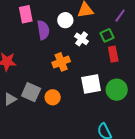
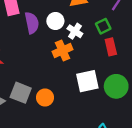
white circle: (65, 20) -> (55, 21), moved
orange cross: (61, 62) -> (62, 51), moved

